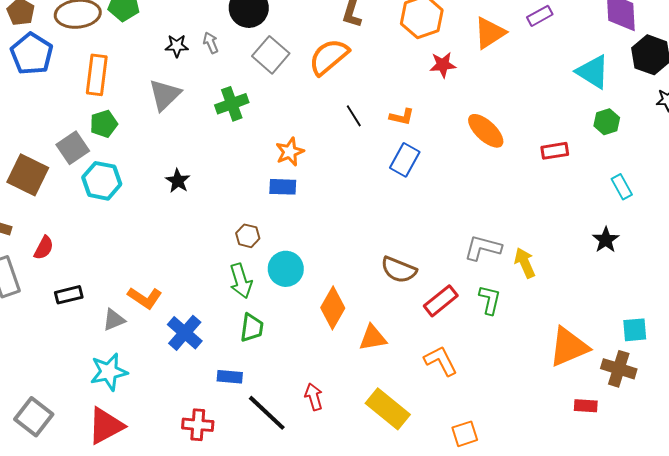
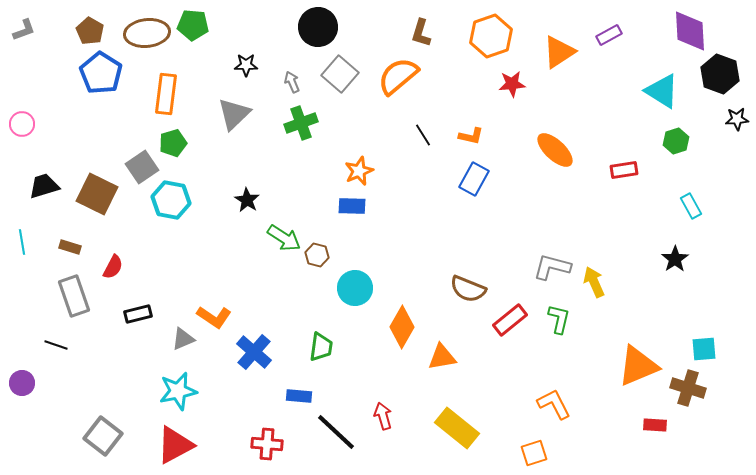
gray arrow: (211, 43) -> (292, 82), moved
green arrow: (241, 281) -> (284, 238), moved, turned -40
orange L-shape: (441, 361) -> (554, 404), moved

